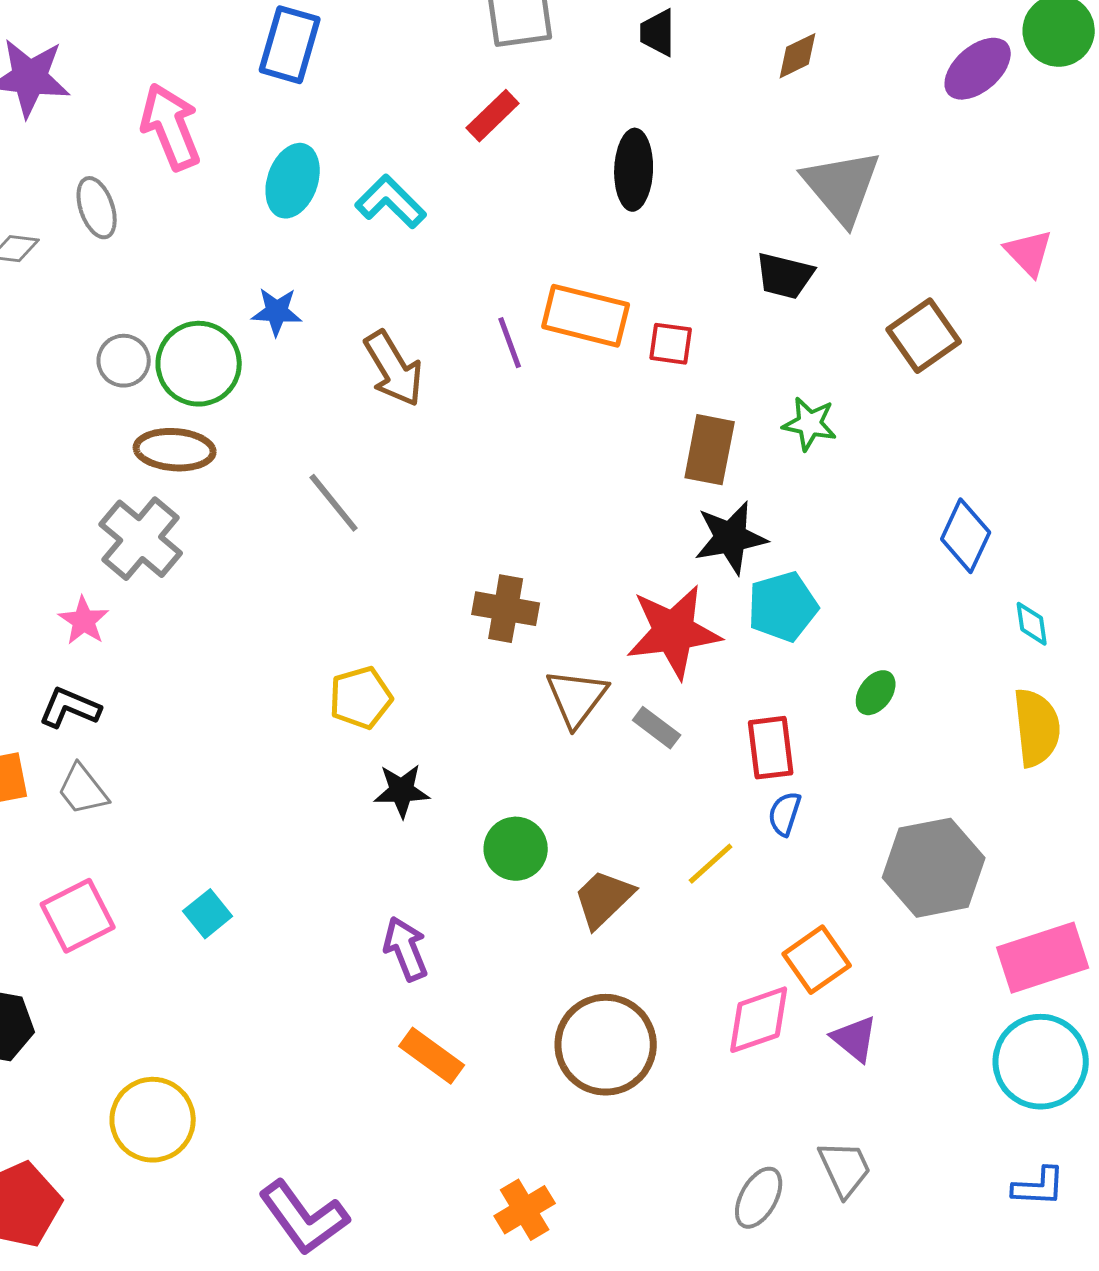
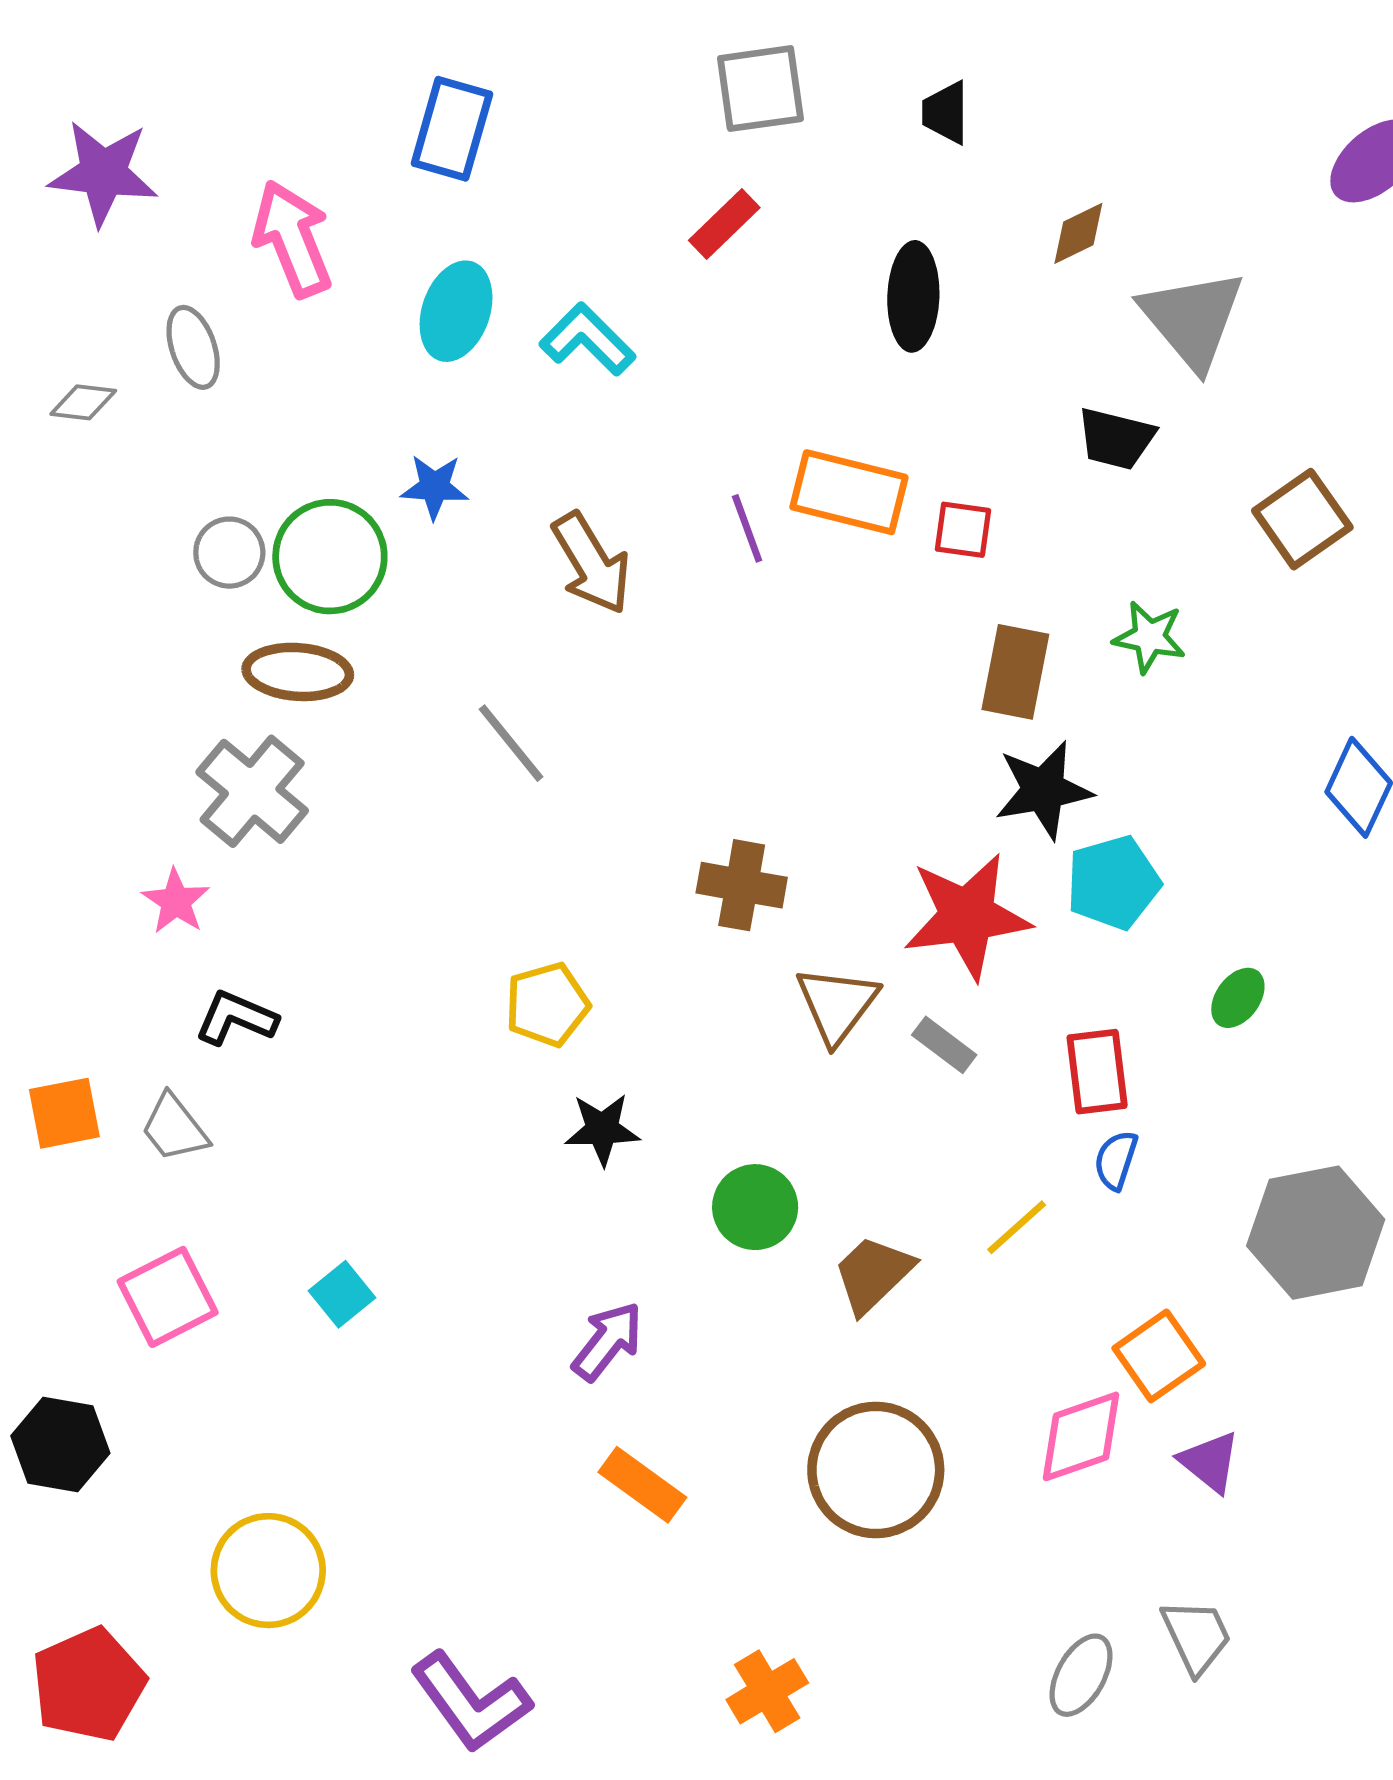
brown diamond: (798, 56) -> (1078, 233), moved
black L-shape: (70, 708) -> (236, 1018), moved
purple arrow: (406, 949) -> (608, 1341), turned 60

